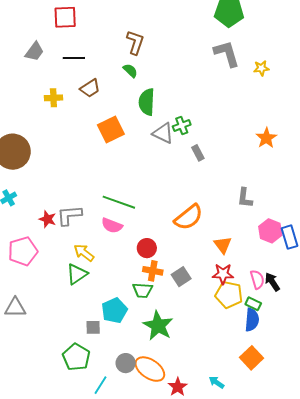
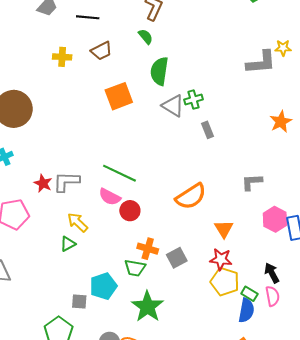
gray L-shape: (227, 54) -> (261, 62), moved, turned 96
gray L-shape: (245, 198) -> (252, 182), turned 75
red circle: (147, 248) -> (130, 211), moved
green triangle: (77, 274) -> (68, 244), size x0.7
pink semicircle: (257, 279) -> (273, 296), moved

